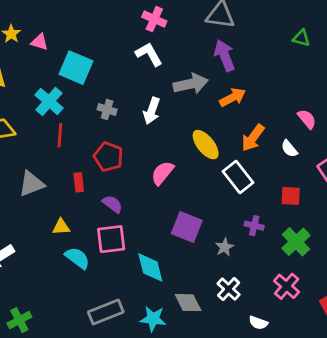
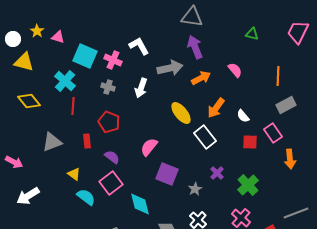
pink cross: (154, 19) -> (113, 60), moved
pink semicircle: (307, 119) -> (235, 70), moved
pink semicircle: (162, 173) -> (149, 147), moved
red square: (291, 196) -> (250, 142), moved
purple cross: (254, 226) -> (217, 173), turned 32
yellow triangle: (61, 227) -> (74, 174), turned 40
pink square: (111, 239) -> (111, 183), turned -30

